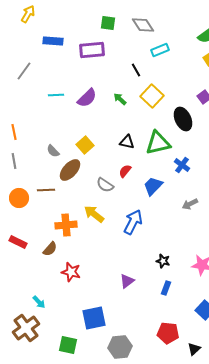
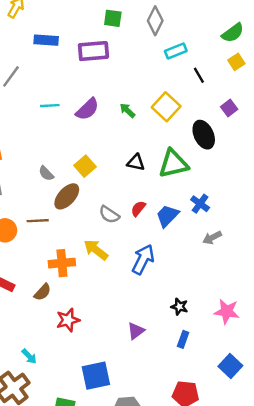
gray diamond: (143, 25) -> (155, 21), turned 60
black line: (136, 70) -> (199, 75), moved
blue cross: (182, 165) -> (200, 204), moved
red semicircle: (125, 171) -> (138, 209), moved
red star: (71, 272) -> (68, 320), turned -30

